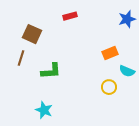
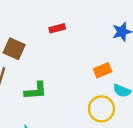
yellow circle: (109, 87) -> (101, 109), size x1.5

